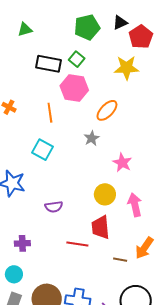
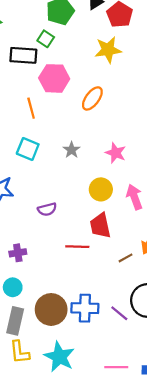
green square: (77, 59) -> (46, 39), moved
gray star: (92, 138) -> (72, 150), moved
brown line: (120, 260) -> (126, 258), turned -32

